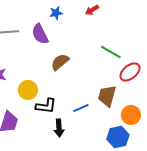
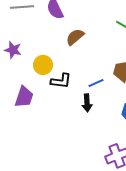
black arrow: (59, 128) -> (87, 103), moved

